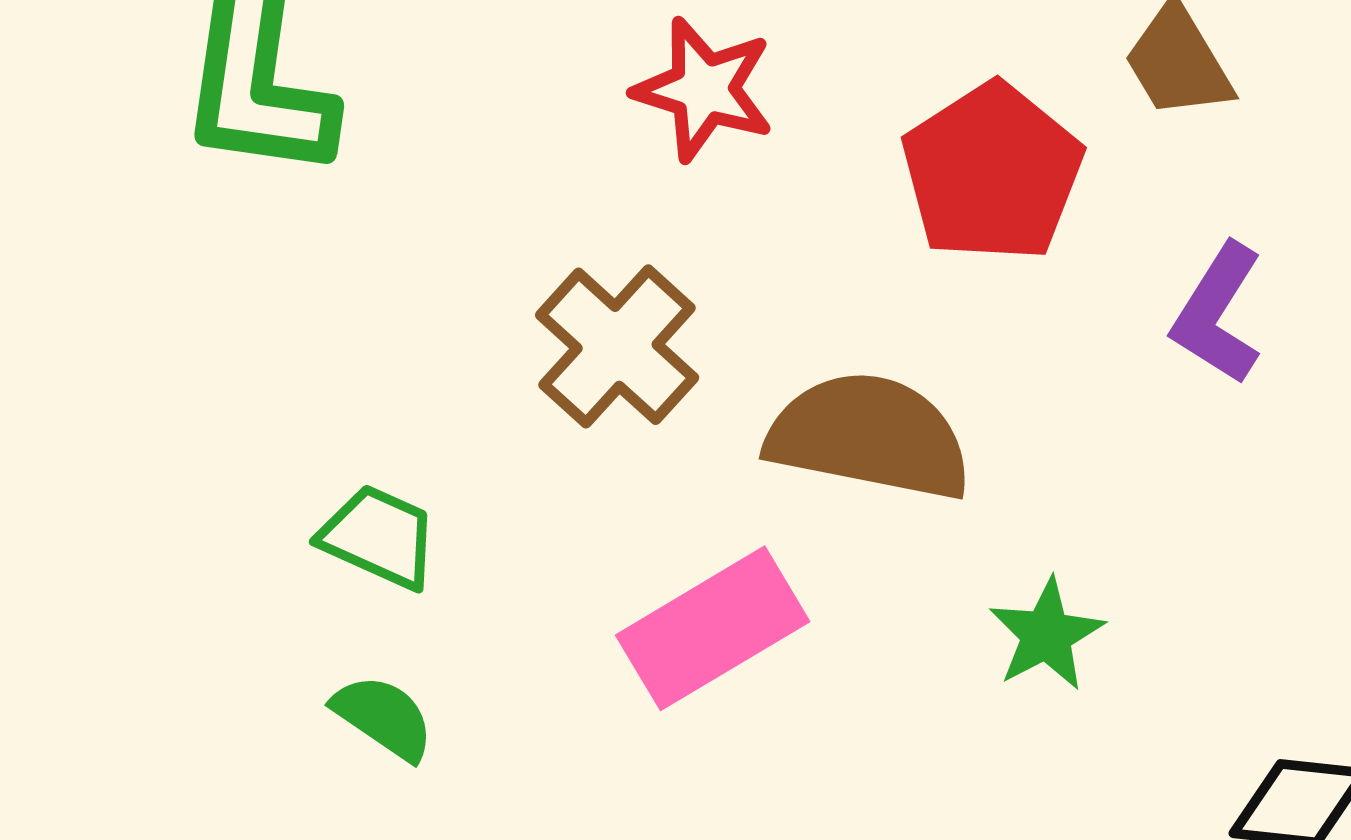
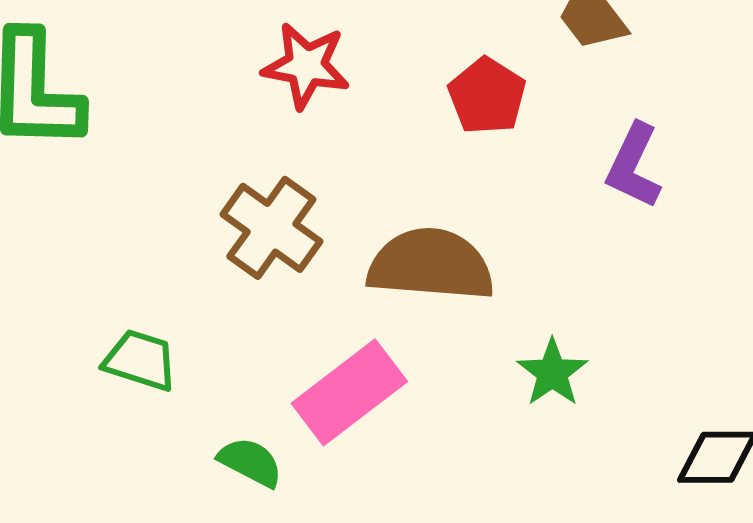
red pentagon: (992, 172) -> (487, 96), size x0.7
green semicircle: (383, 717) -> (250, 462), moved

